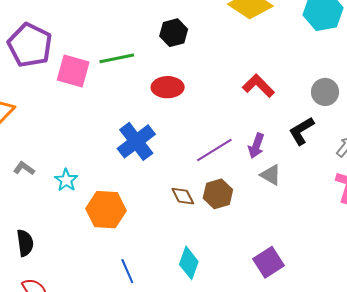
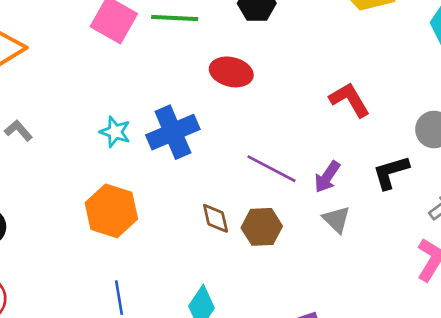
purple line: (214, 150) -> (271, 169), turned 45
cyan star: (66, 180) -> (115, 132), moved, turned -30

